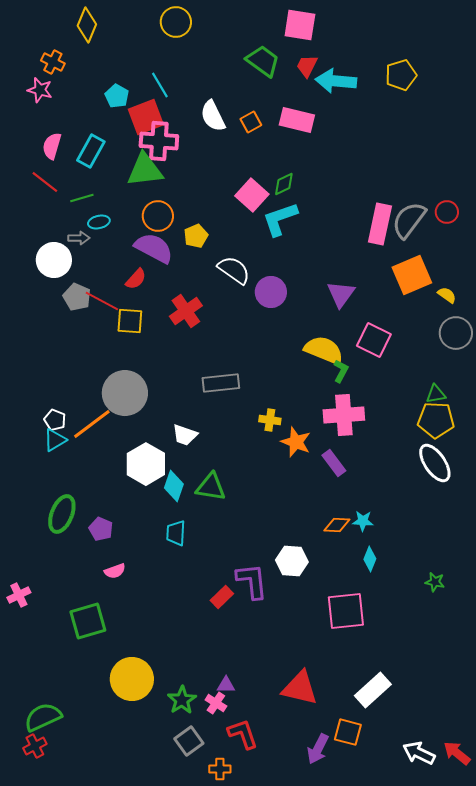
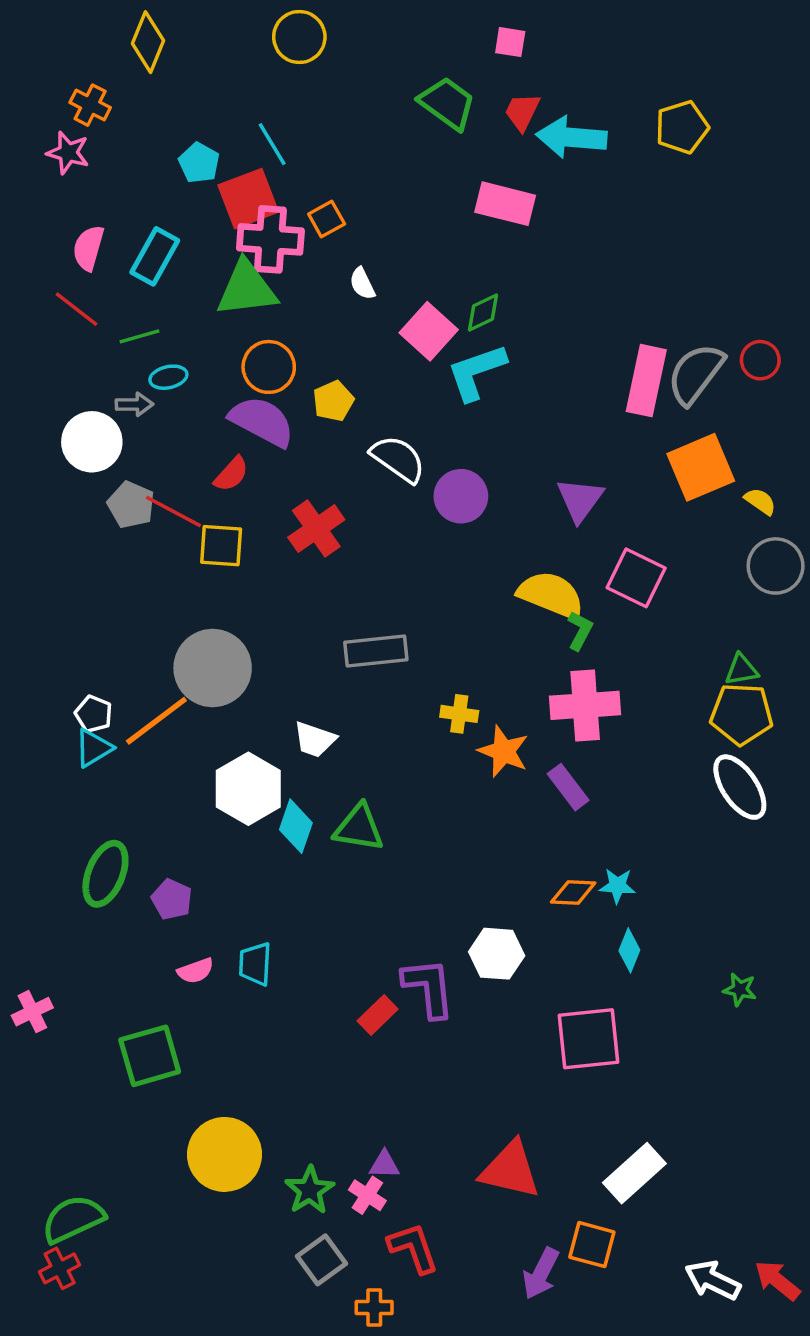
pink square: (300, 25) -> (510, 42), size x0.6
white semicircle: (213, 116) -> (362, 284), moved, size x0.6
orange square: (251, 122) -> (327, 219), moved
cyan trapezoid: (176, 533) -> (255, 964), moved

